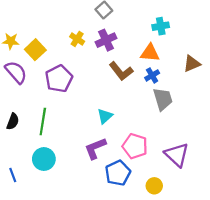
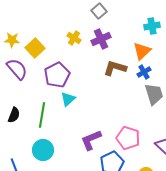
orange triangle: (150, 53) -> (142, 51), turned -48
brown L-shape: (121, 71) -> (115, 68), turned 145
cyan triangle: (105, 116) -> (68, 99), moved

